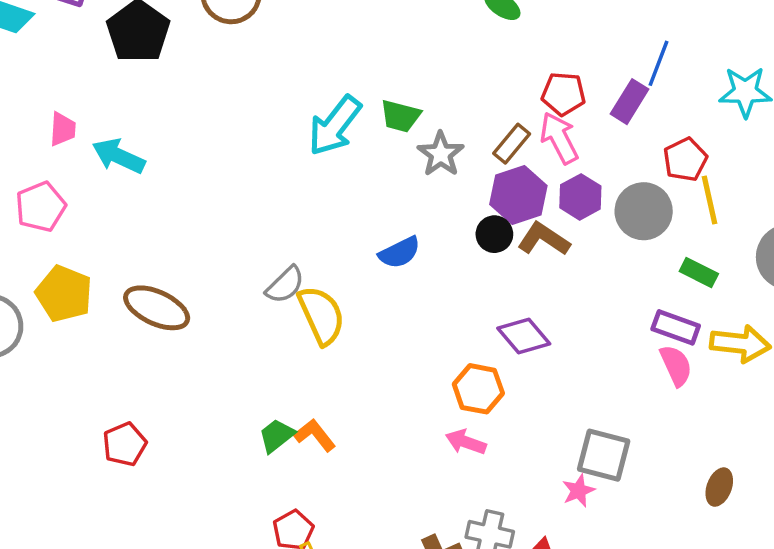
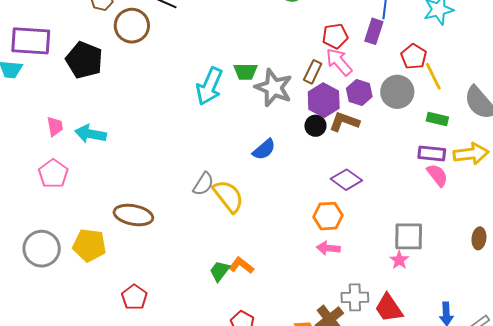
gray star: (441, 154) -> (274, 88), size x1.4
yellow pentagon: (64, 294) -> (89, 245), moved

